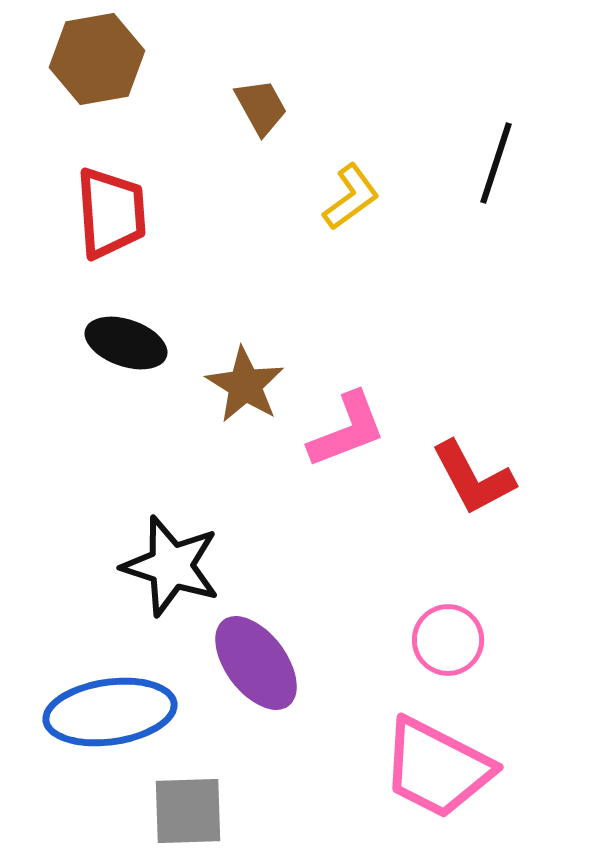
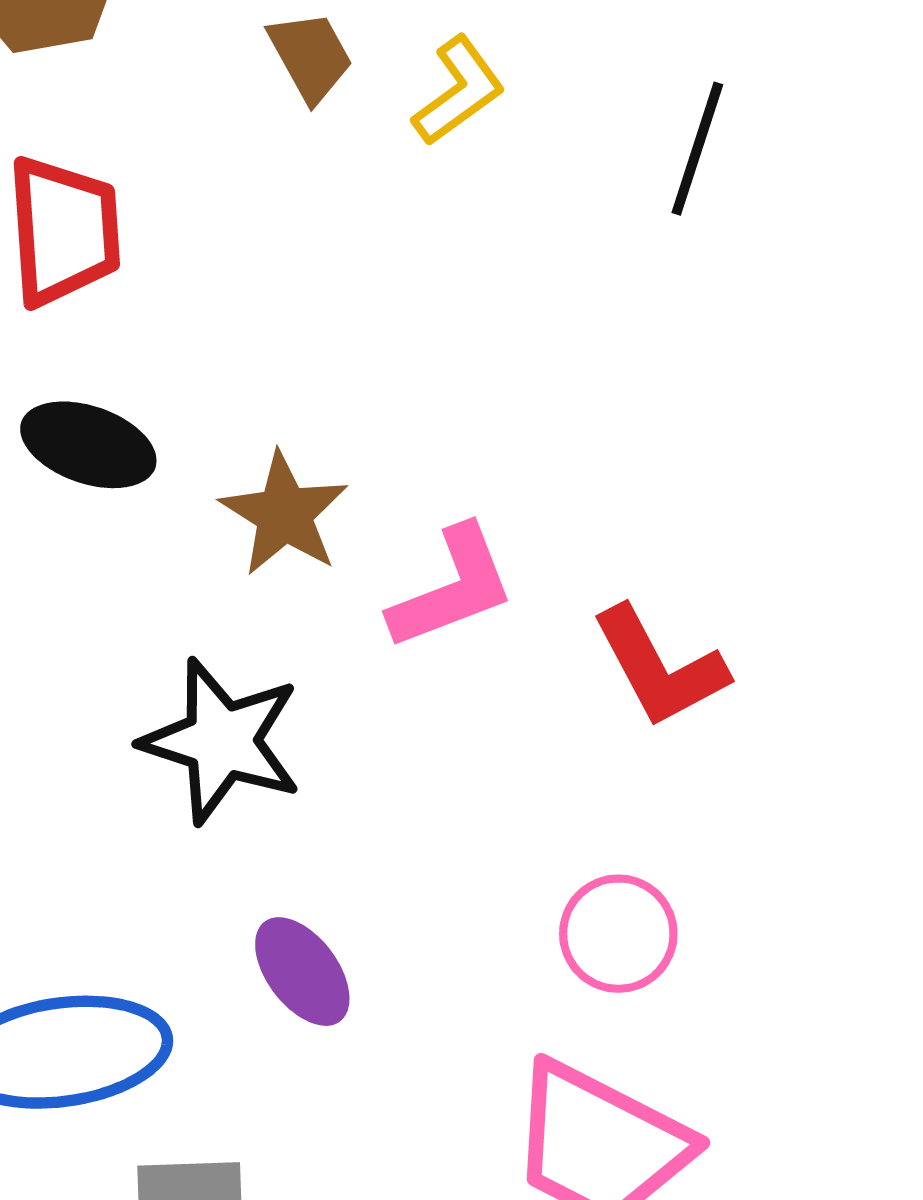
yellow L-shape: (351, 197) -> (459, 91), moved
black star: (171, 566) -> (222, 741), moved
purple ellipse: (256, 663) -> (302, 972), size x0.7

